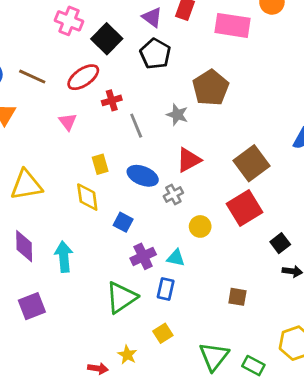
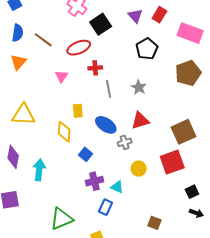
black pentagon: (155, 54) -> (147, 49), moved
brown pentagon: (211, 88) -> (188, 73), moved
green triangle: (121, 297) -> (61, 219), moved

